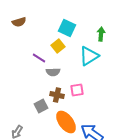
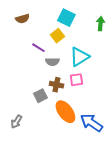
brown semicircle: (19, 22) -> (22, 19), moved
cyan triangle: (89, 56) -> (79, 57), moved

